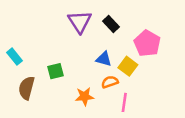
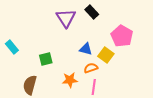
black rectangle: (111, 24) -> (92, 12), moved
brown semicircle: (27, 88) -> (30, 85), moved
pink line: (124, 102) -> (94, 87), moved

